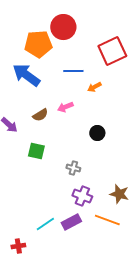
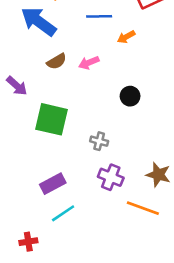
brown semicircle: (40, 115) -> (57, 61), moved
green square: (36, 151) -> (51, 119), size x1.5
purple rectangle: (71, 222) -> (53, 184), moved

